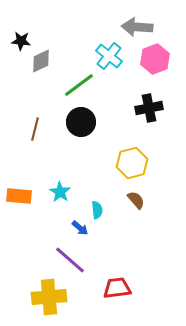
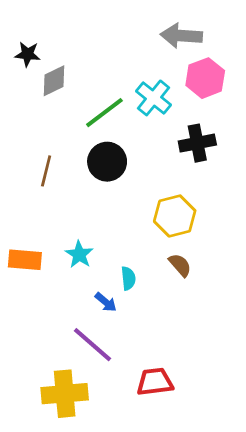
cyan cross: (109, 56) -> (154, 98), moved

